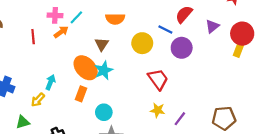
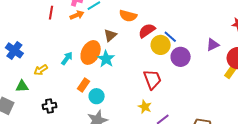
red semicircle: (184, 14) -> (147, 31), moved
yellow circle: (142, 43) -> (161, 45), moved
orange ellipse: (86, 68) -> (91, 52), turned 55
cyan star: (104, 70) -> (106, 59), turned -30
cyan arrow: (50, 82) -> (67, 58), moved
orange rectangle: (81, 94) -> (84, 85), moved

